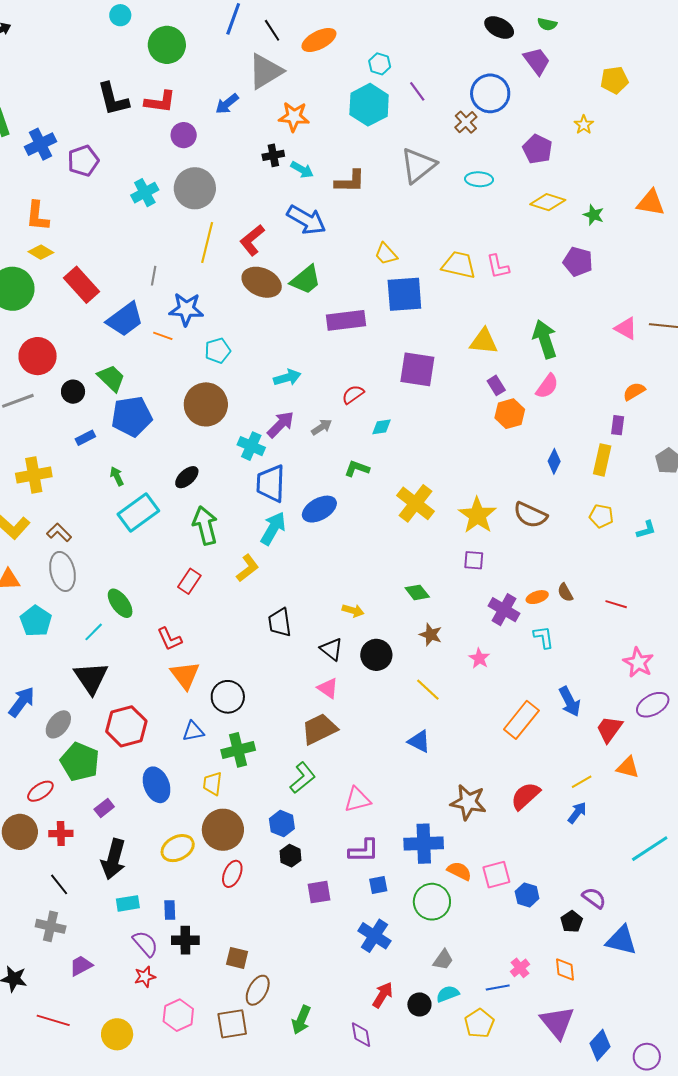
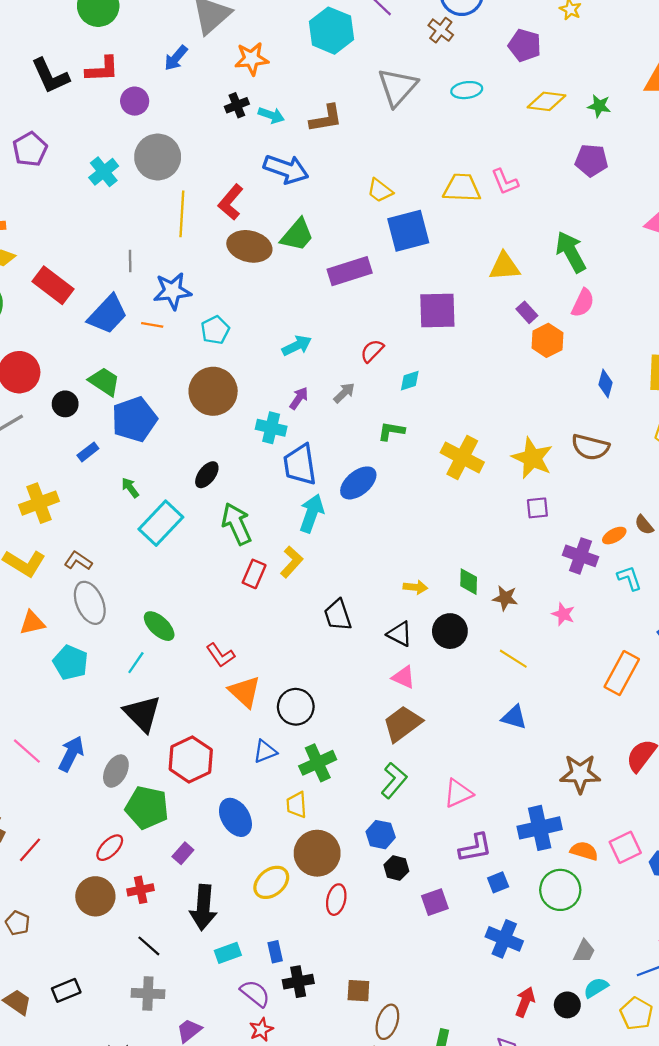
purple arrow: (281, 424) -> (299, 398), size x0.7
red rectangle: (189, 581) -> (254, 574), moved
green diamond: (417, 592) -> (469, 582), moved, turned 50

